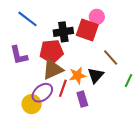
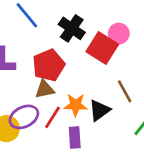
black cross: (63, 32) -> (72, 28), moved, turned 30
red pentagon: (52, 51) -> (49, 65), turned -30
brown triangle: (53, 69) -> (45, 89), size x0.7

